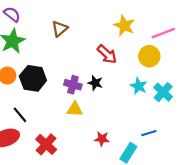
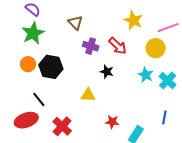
brown triangle: (60, 29) -> (75, 23), turned -35
purple cross: (73, 85) -> (91, 46), moved
blue line: (149, 133) -> (164, 117), moved, turned -64

